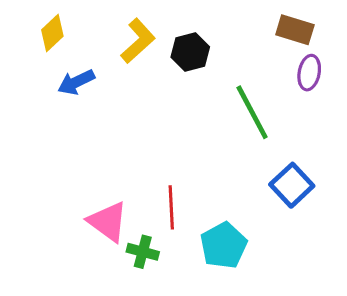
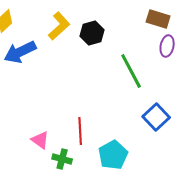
blue arrow: (76, 82) -> (20, 52), size x1.4
pink triangle: (108, 222) -> (40, 140), size x0.7

